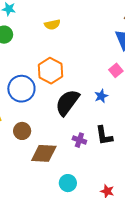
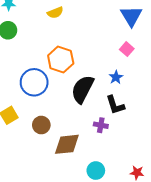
black L-shape: (104, 136) -> (115, 105), moved

